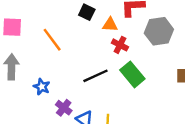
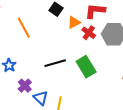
orange triangle: (110, 25) -> (74, 22), turned -40
red cross: (120, 45) -> (89, 33), moved

